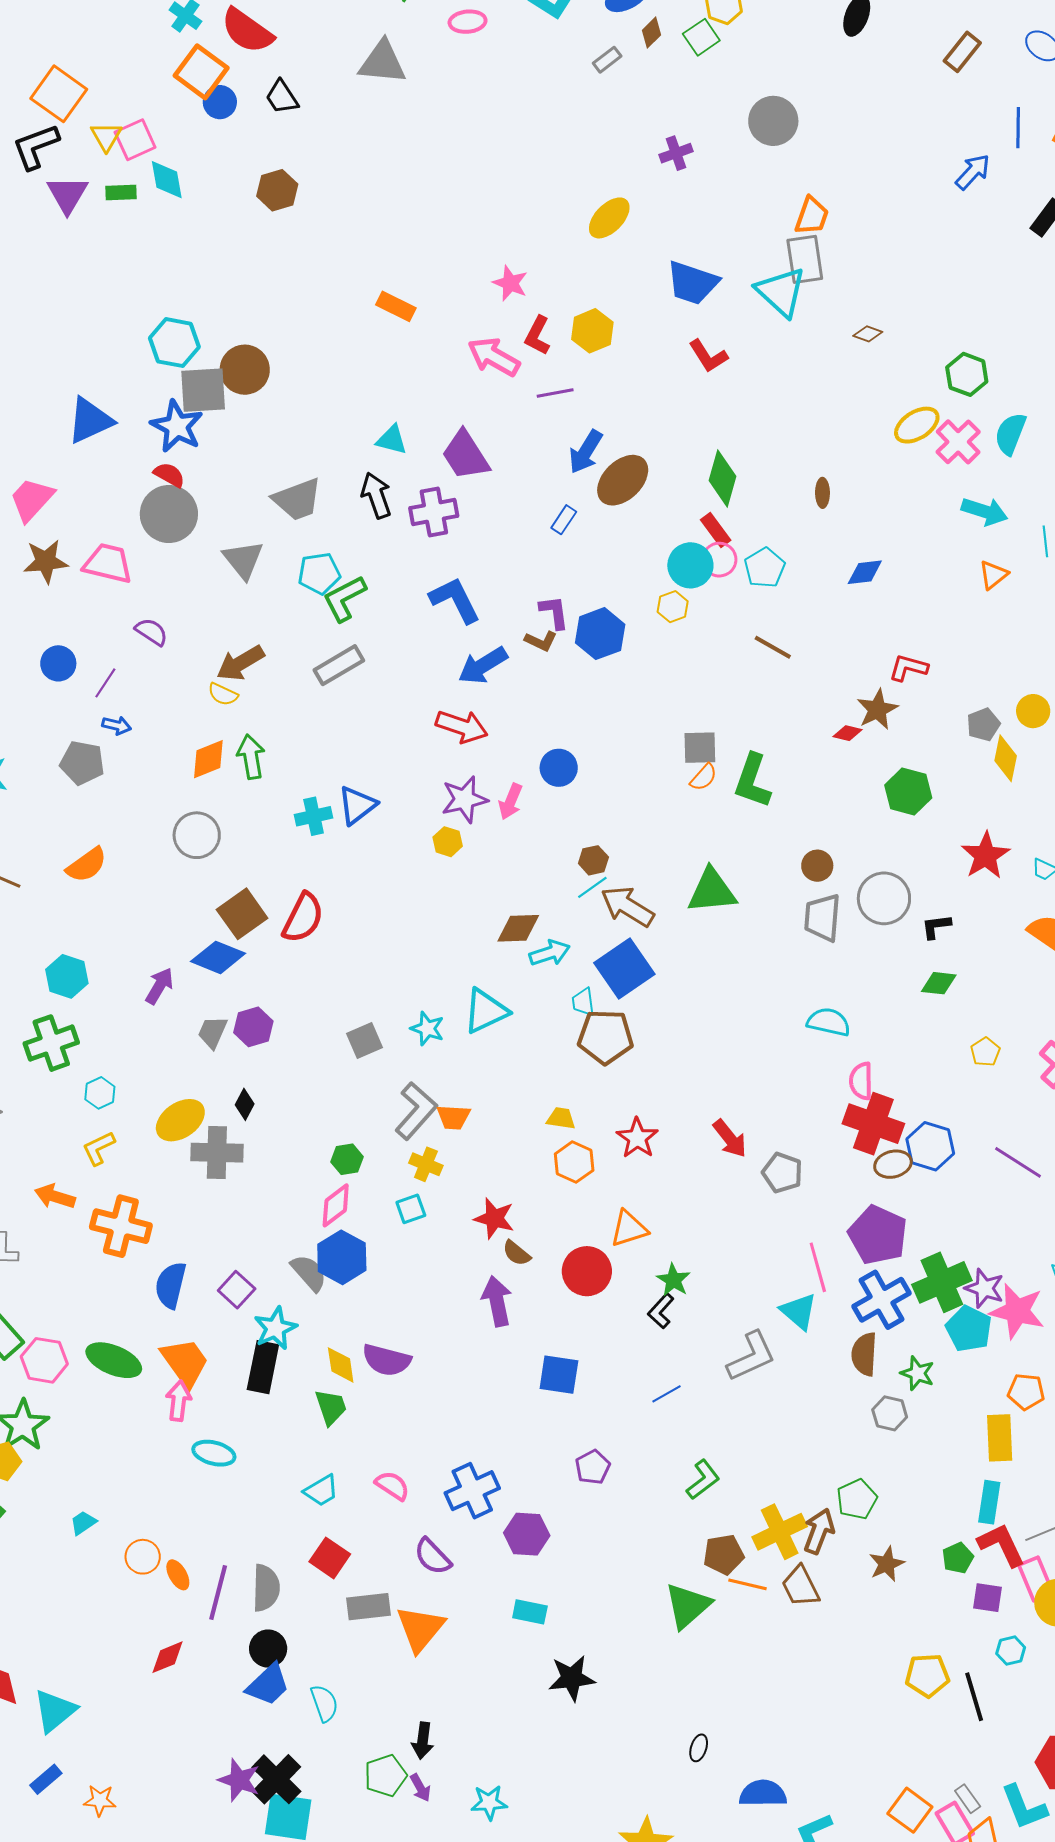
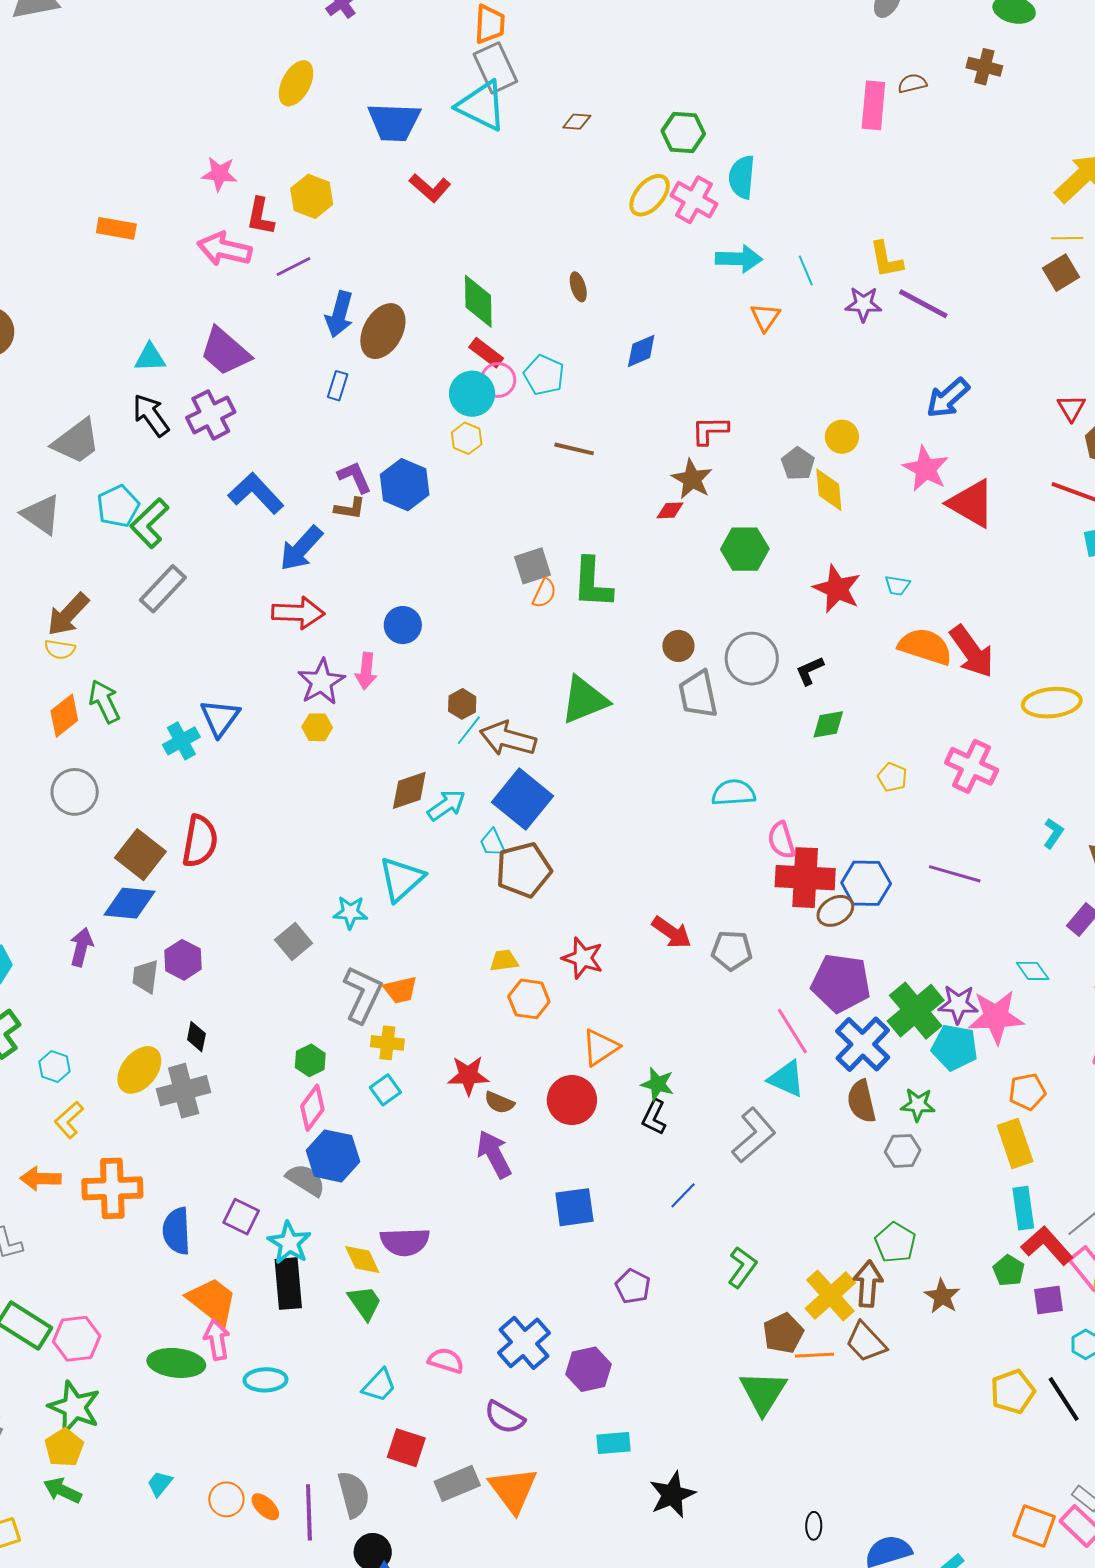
green ellipse: (114, 1360) -> (176, 1363), moved

